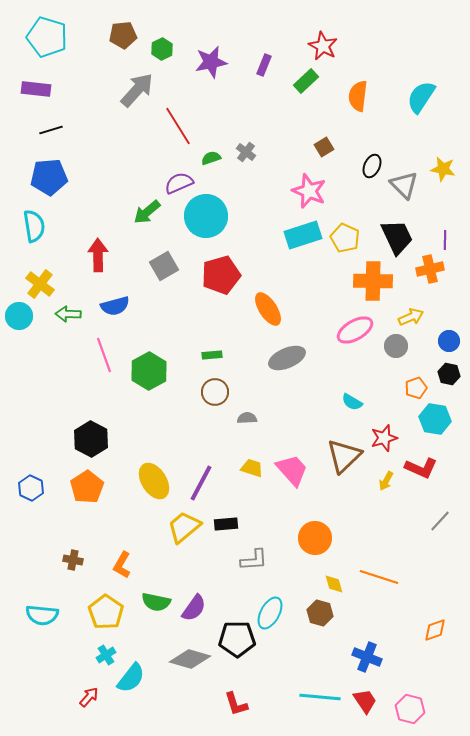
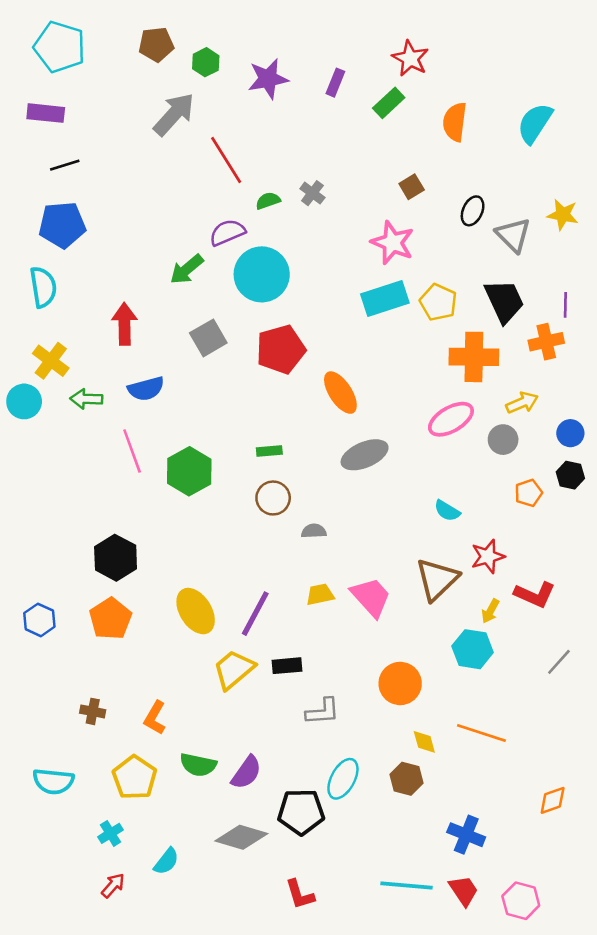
cyan hexagon: (435, 419) -> (473, 649), moved
yellow trapezoid: (252, 468) -> (320, 595), turned -30
cyan cross: (106, 655) -> (110, 833), moved
cyan semicircle: (131, 678) -> (166, 861), size x0.7

